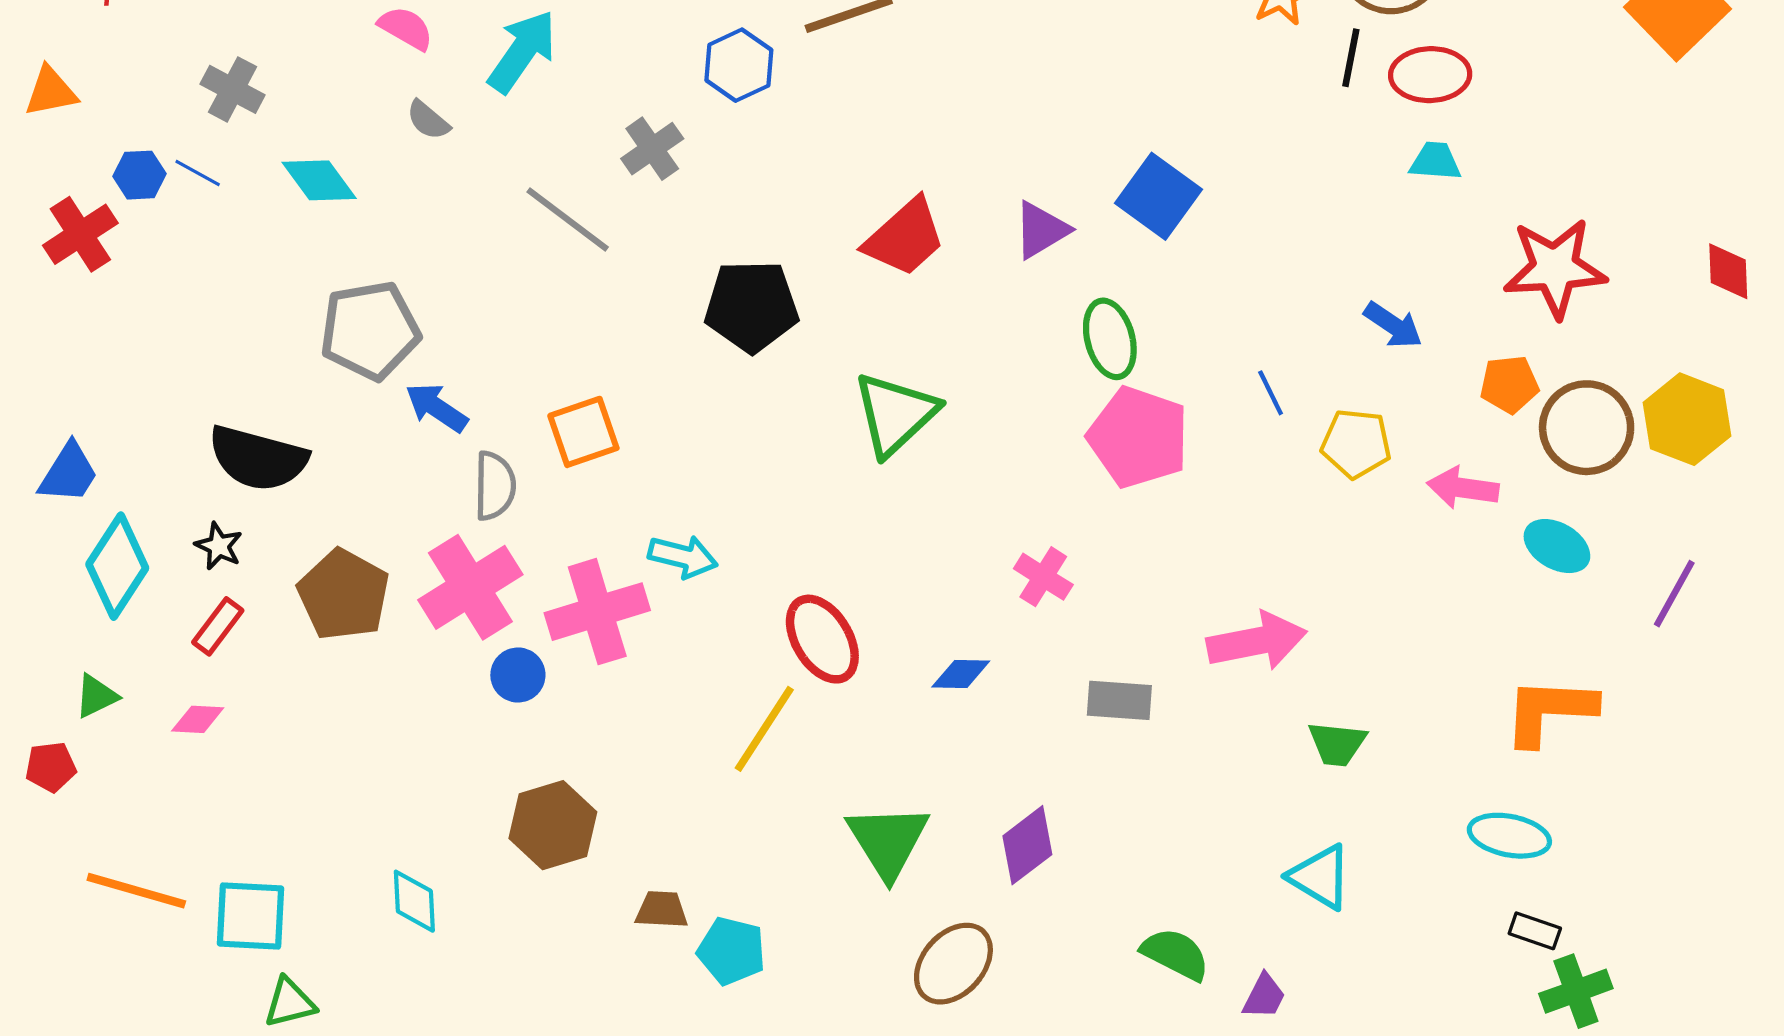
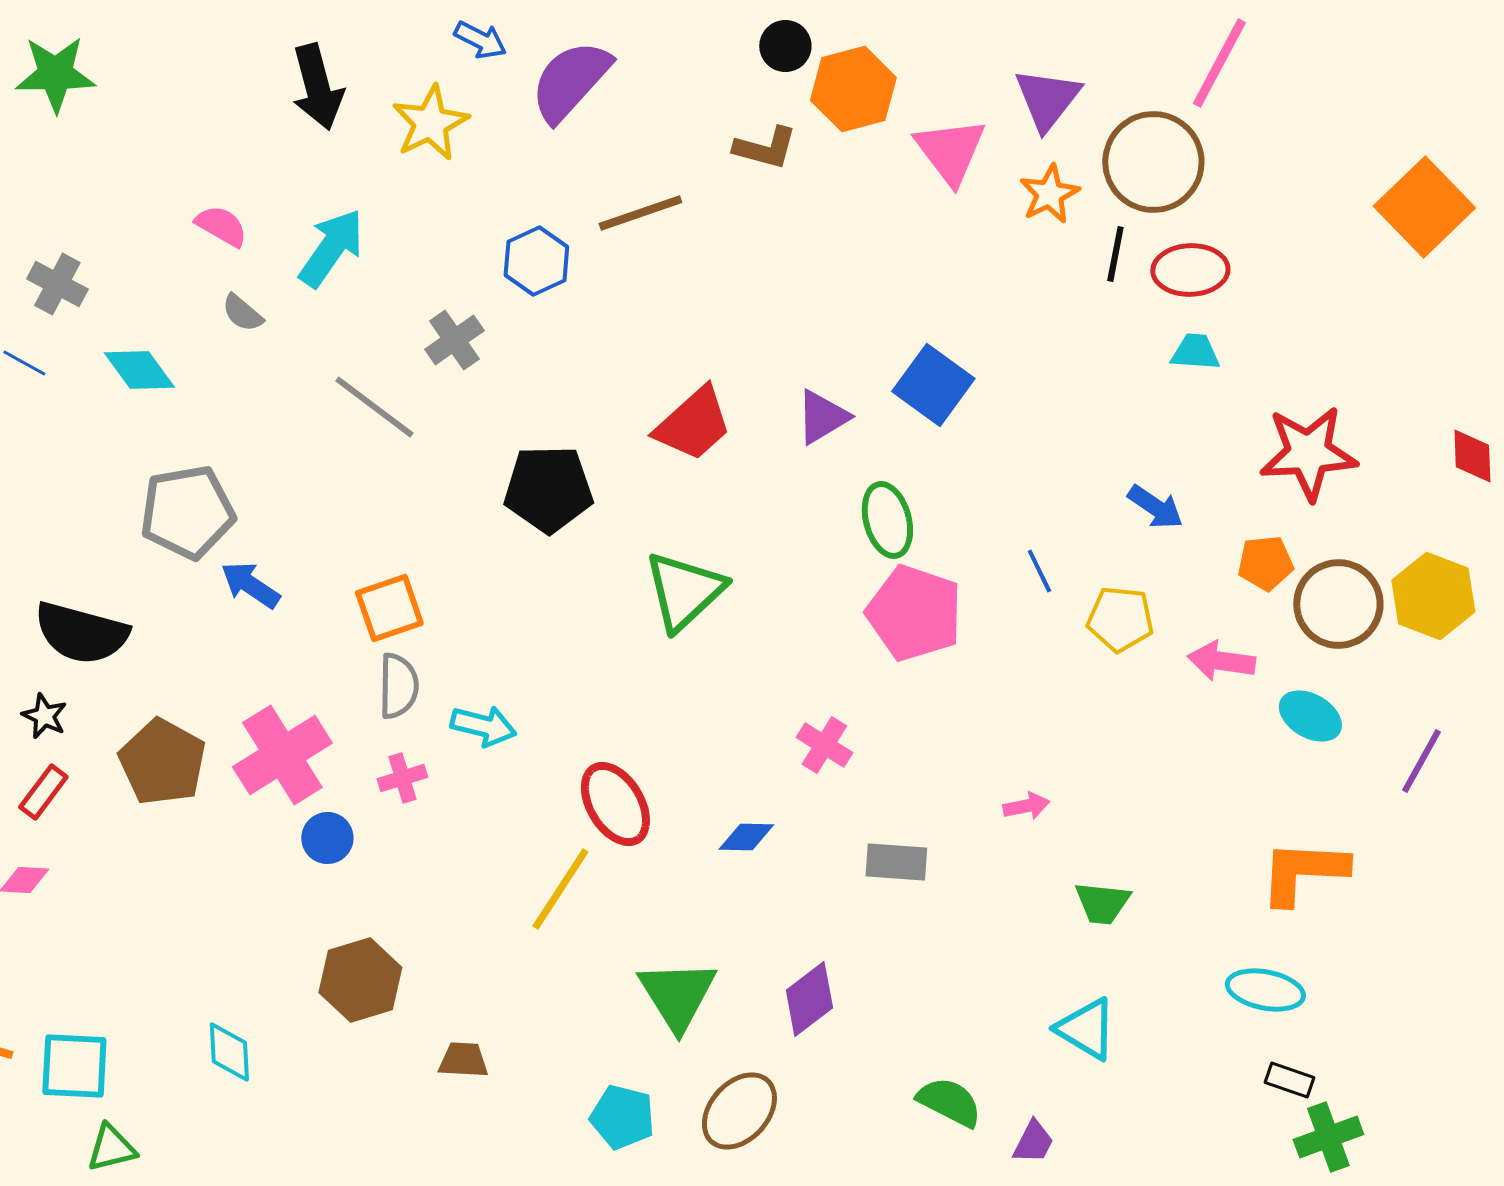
gray semicircle: (495, 486) -> (398, 686), moved
pink cross: (597, 612) -> (402, 778), size x0.5
pink arrow: (1257, 641) -> (1026, 806), size x0.5
cyan pentagon: (731, 951) -> (622, 1117), moved

